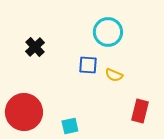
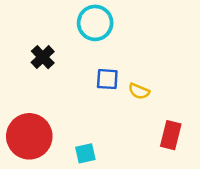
cyan circle: (108, 32) -> (95, 23), moved

